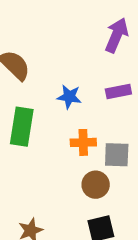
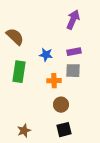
gray square: (117, 155) -> (73, 71), moved

